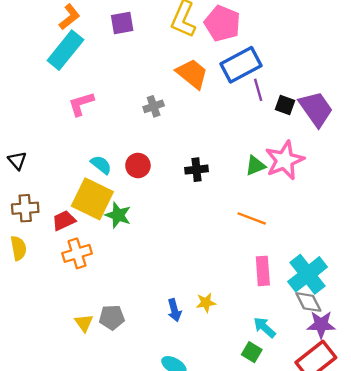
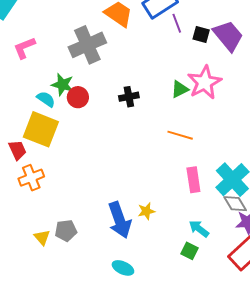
gray cross: (154, 106) -> (87, 45), size x2.0
green star: (118, 215) -> (63, 85), moved
red trapezoid: (64, 220) -> (17, 150), turned 95
blue arrow: (174, 310) -> (120, 220), size x1.8

